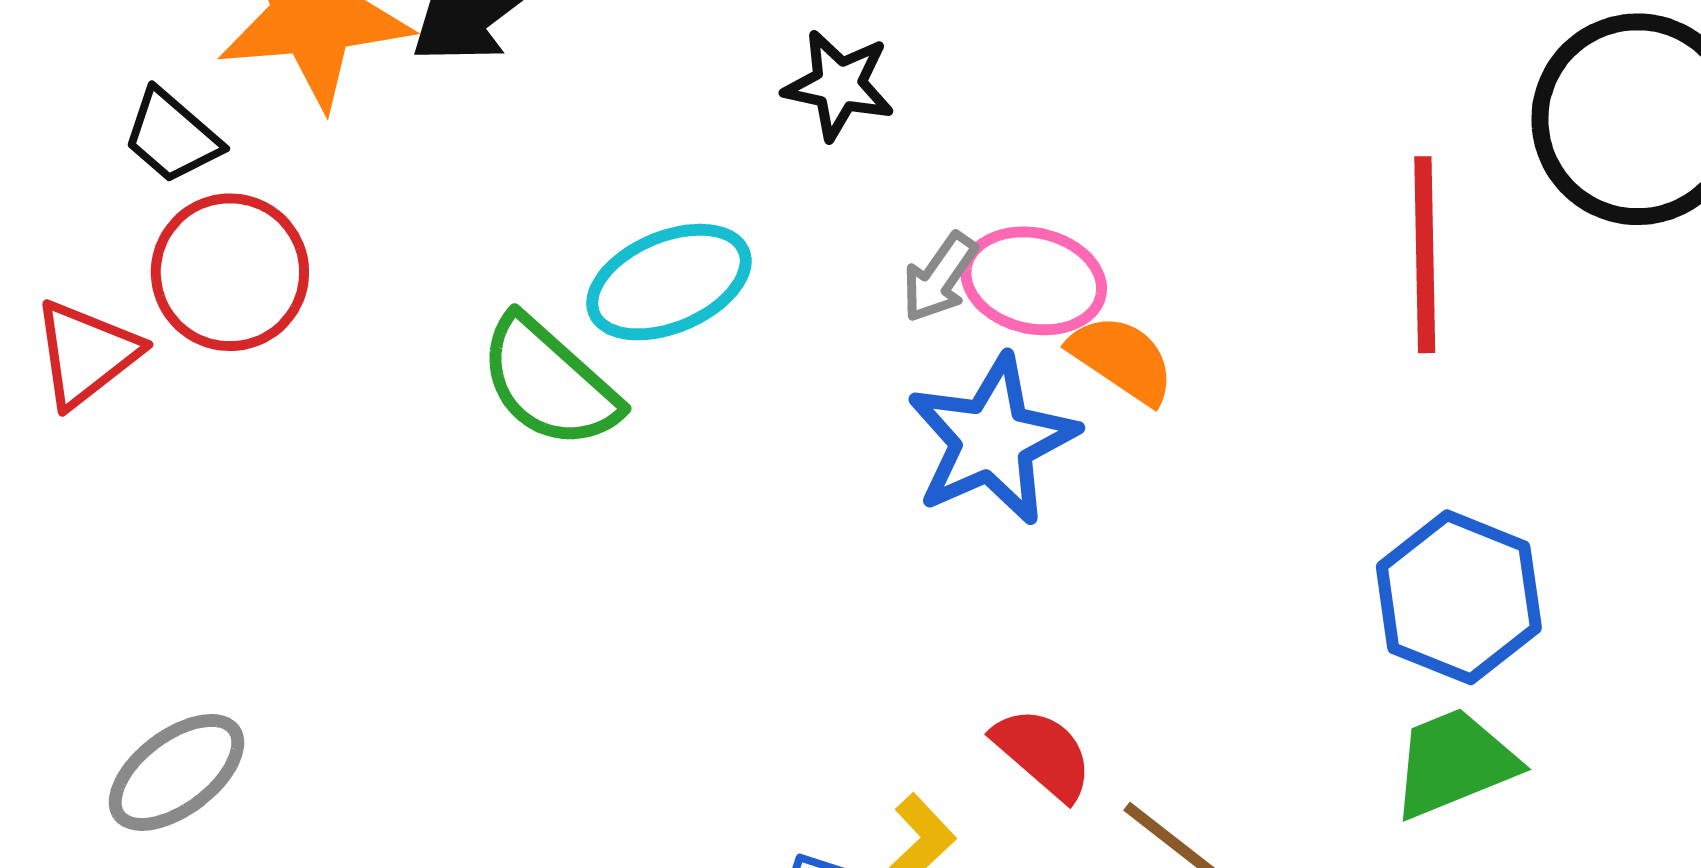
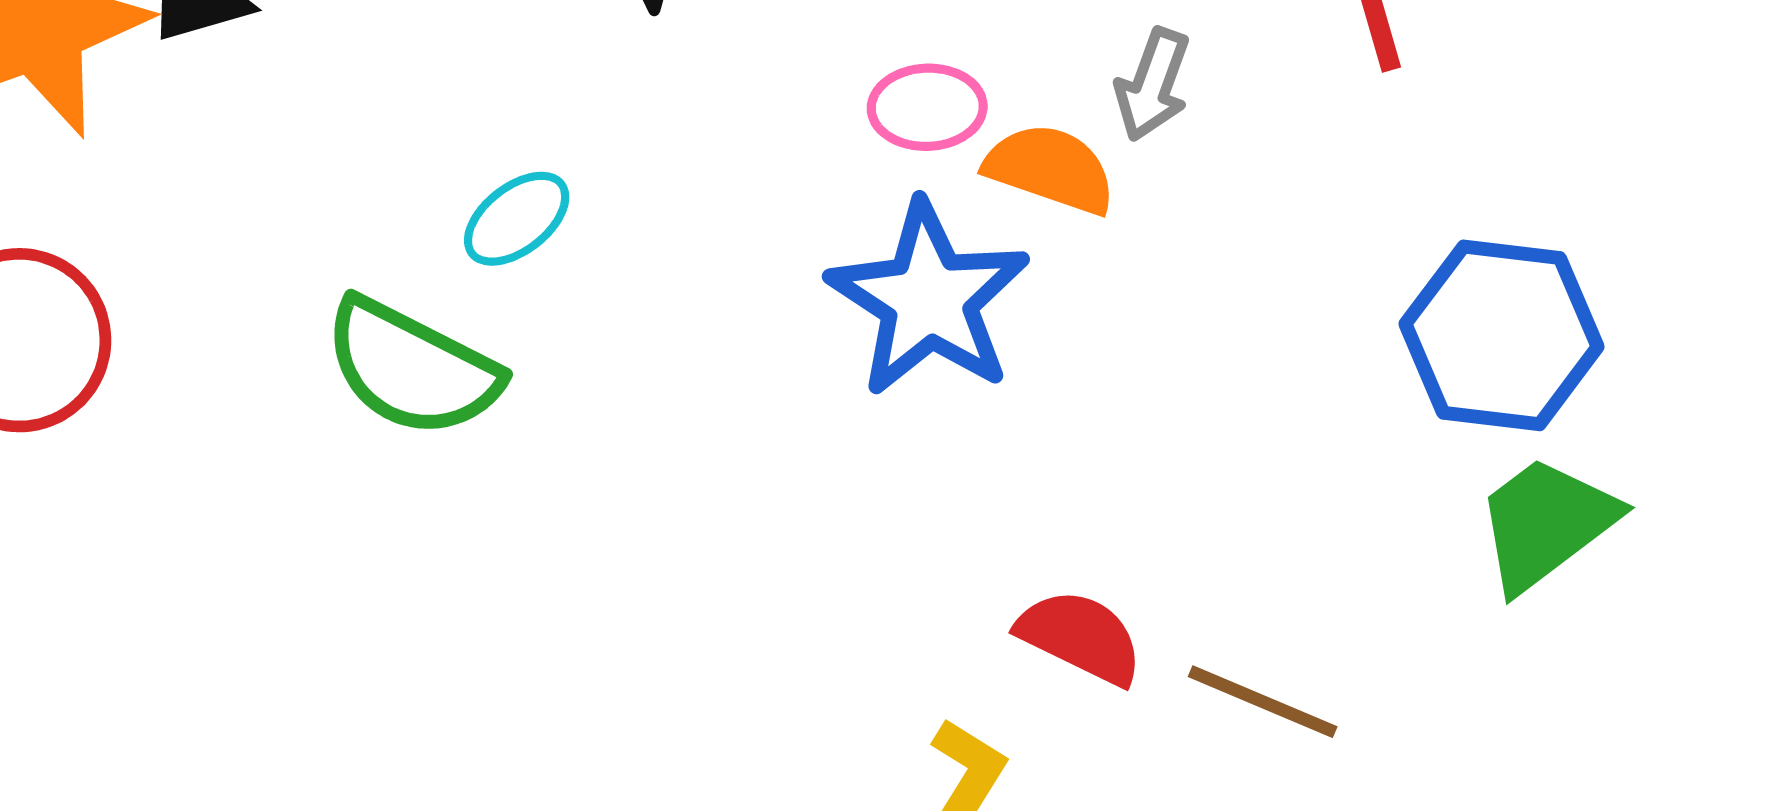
gray arrow: (939, 278) -> (1153, 85), moved
pink ellipse: (1034, 281) -> (927, 107), size x0.7
cyan ellipse: (669, 282) -> (517, 219), size x0.6

